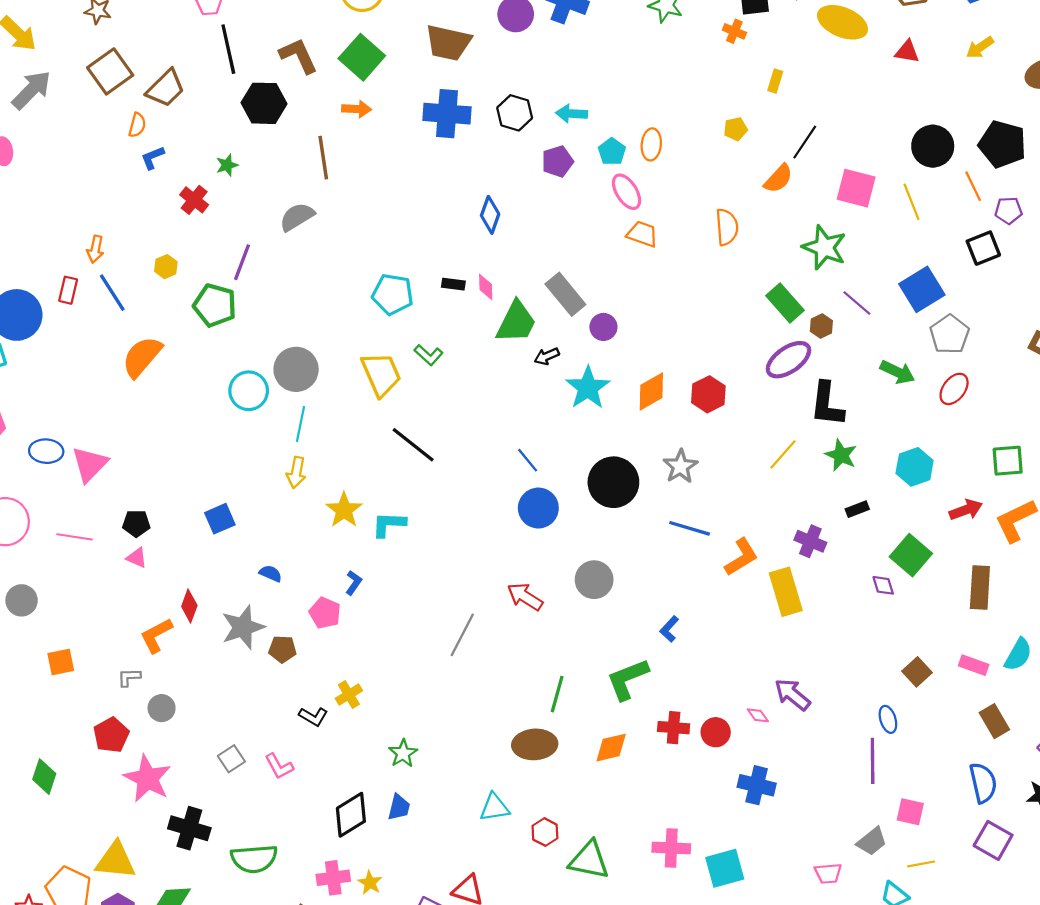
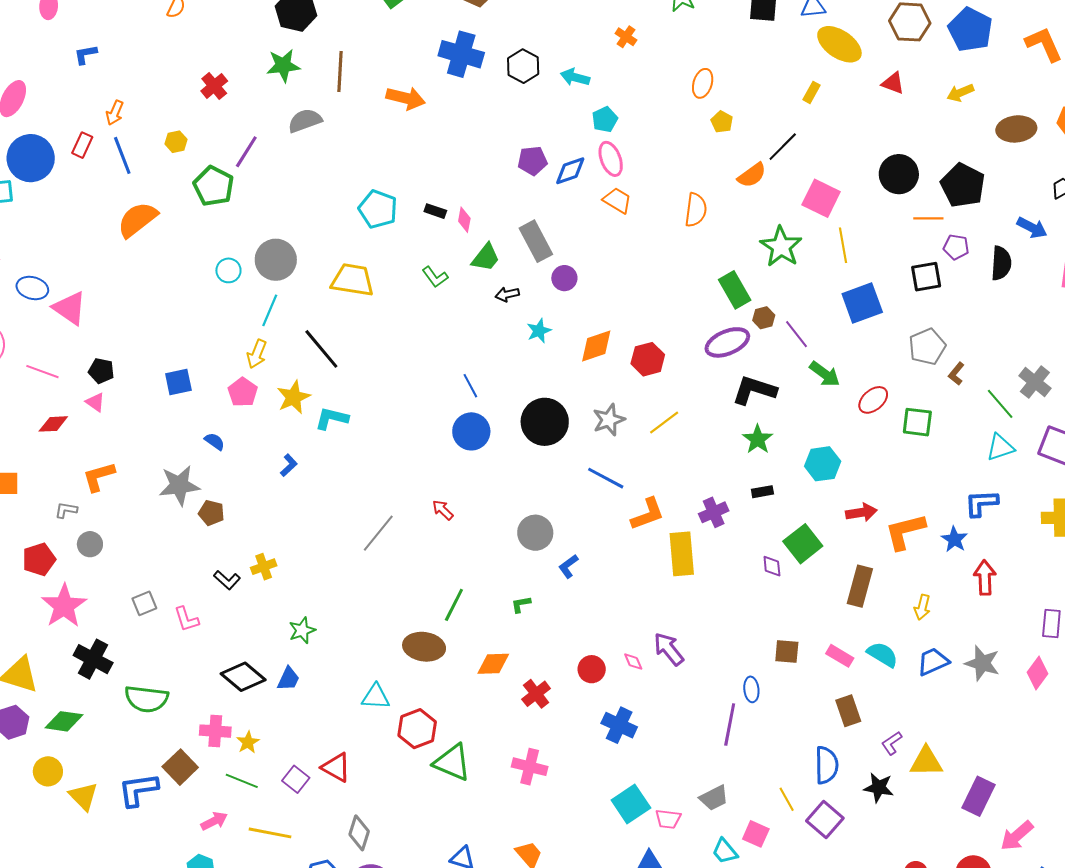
orange cross: (734, 31) -> (626, 37), moved
yellow rectangle: (775, 81) -> (812, 92), moved
orange arrow: (357, 109) -> (406, 98), moved, size x1.4
yellow pentagon: (735, 129) -> (722, 122), turned 30
orange ellipse: (651, 144) -> (703, 83), moved
blue L-shape: (153, 158) -> (86, 54), moved
purple pentagon: (558, 161) -> (532, 161), moved
green star: (227, 165) -> (283, 66), moved, size x1.6
orange line: (973, 186) -> (928, 218), turned -76
yellow line: (912, 202) -> (843, 245), moved
blue diamond: (490, 215) -> (570, 171), moved, turned 40
purple line: (857, 303) -> (797, 334), moved
green trapezoid: (516, 322) -> (486, 258), size x0.7
gray pentagon: (950, 334) -> (927, 347), moved
green L-shape: (429, 355) -> (435, 277), moved
yellow trapezoid: (381, 374) -> (353, 280), turned -69
cyan star: (588, 388) -> (539, 331), size x0.6
cyan circle: (249, 391) -> (228, 270), size x0.7
black L-shape: (827, 404) -> (754, 390), turned 90
black line: (413, 445) -> (321, 349), moved
yellow line: (783, 454) -> (664, 422), moved
green square: (1008, 461) -> (917, 422), moved
pink triangle: (90, 464) -> (70, 308), turned -51
purple cross: (810, 541) -> (714, 512), turned 32
gray circle: (594, 580) -> (535, 533), moved
red arrow: (525, 597) -> (443, 510), size x0.7
red diamond: (189, 606) -> (53, 424), moved, turned 56
pink pentagon: (325, 613) -> (243, 392), moved
cyan semicircle: (1018, 655) -> (882, 655), turned -100
brown square: (917, 672) -> (787, 651), turned 36
green L-shape: (627, 679) -> (521, 604), size x0.5
red cross: (674, 728) -> (536, 694), moved, turned 36
pink square: (910, 812) -> (756, 834), moved
black diamond: (351, 815) -> (243, 677), turned 60
red hexagon: (545, 832) -> (417, 729), size x1.5
yellow line: (921, 864) -> (787, 799), moved, turned 60
cyan square: (725, 868) -> (631, 804), moved, turned -30

